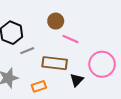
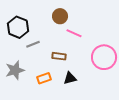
brown rectangle: (55, 63) -> (59, 56), size x0.6
black triangle: (77, 80) -> (70, 78), moved, turned 32

